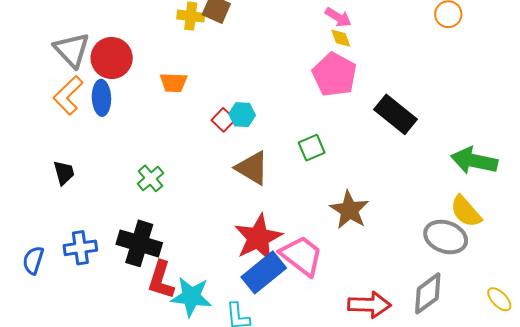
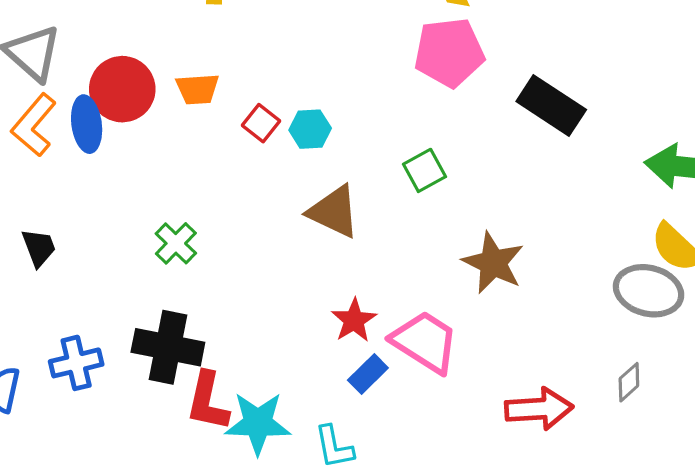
red circle: (112, 58) -> (122, 89), moved
pink pentagon: (334, 75) -> (449, 52), turned -30
red square: (223, 120) -> (261, 123), moved
red star: (258, 238) -> (354, 320), size x0.6
blue rectangle: (264, 272) -> (368, 374), size x0.6
gray diamond: (428, 293) -> (629, 382), size x0.6

